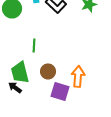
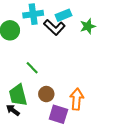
green line: (34, 45) -> (32, 68), turned -48

